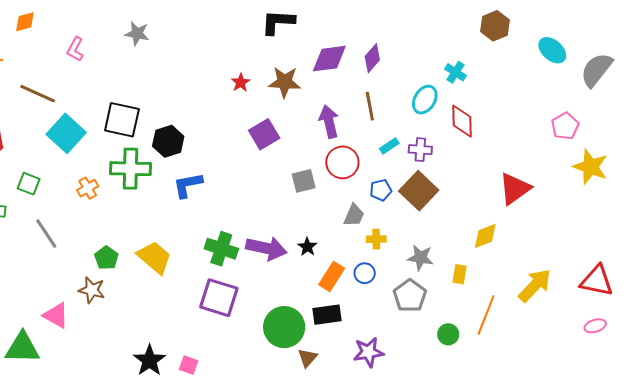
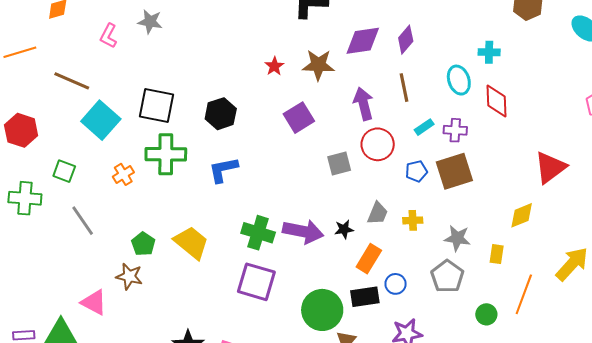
gray star: (137, 34) -> (150, 22), moved
cyan cross: (455, 72) -> (489, 52), turned -30
cyan ellipse: (425, 100) -> (459, 80), turned -48
black hexagon: (168, 141) -> (221, 114), moved
brown square: (419, 191) -> (454, 171), turned 30
gray trapezoid: (354, 215) -> (378, 213), moved
black star: (307, 247) -> (344, 229), turned 30
blue circle: (365, 273) -> (396, 284), moved

